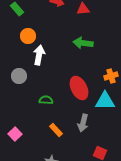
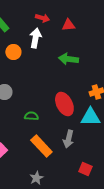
white arrow: (39, 55) -> (35, 38), moved
orange rectangle: (56, 130) -> (41, 146), size x1.6

